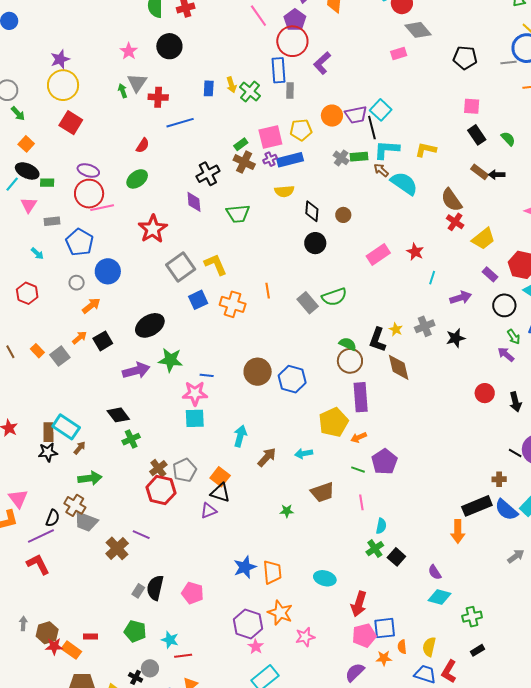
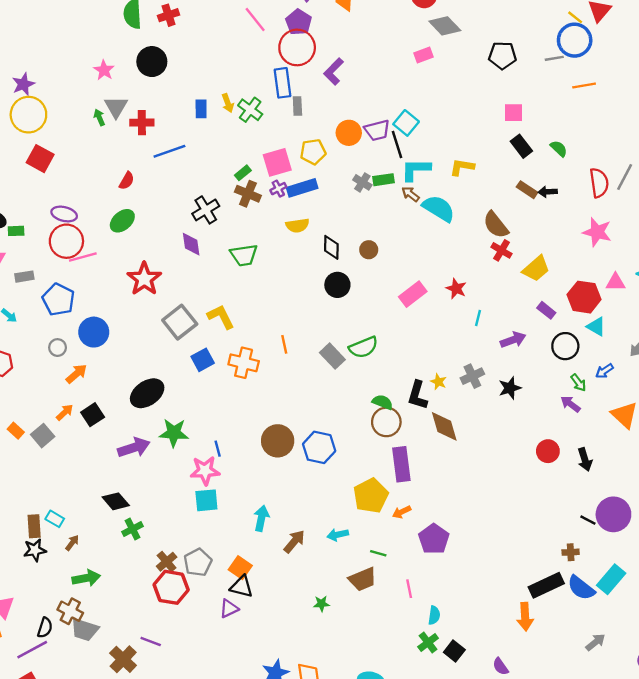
blue line: (207, 375) -> (218, 449), turned 72
cyan rectangle: (66, 427) -> (55, 519), size x0.6
green line: (358, 470) -> (378, 553), moved

